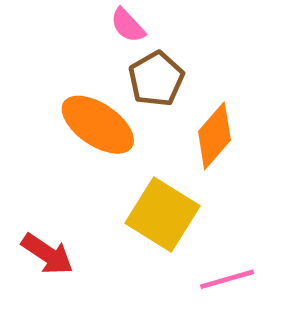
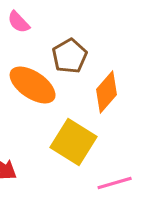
pink semicircle: (128, 25) -> (19, 22), moved

